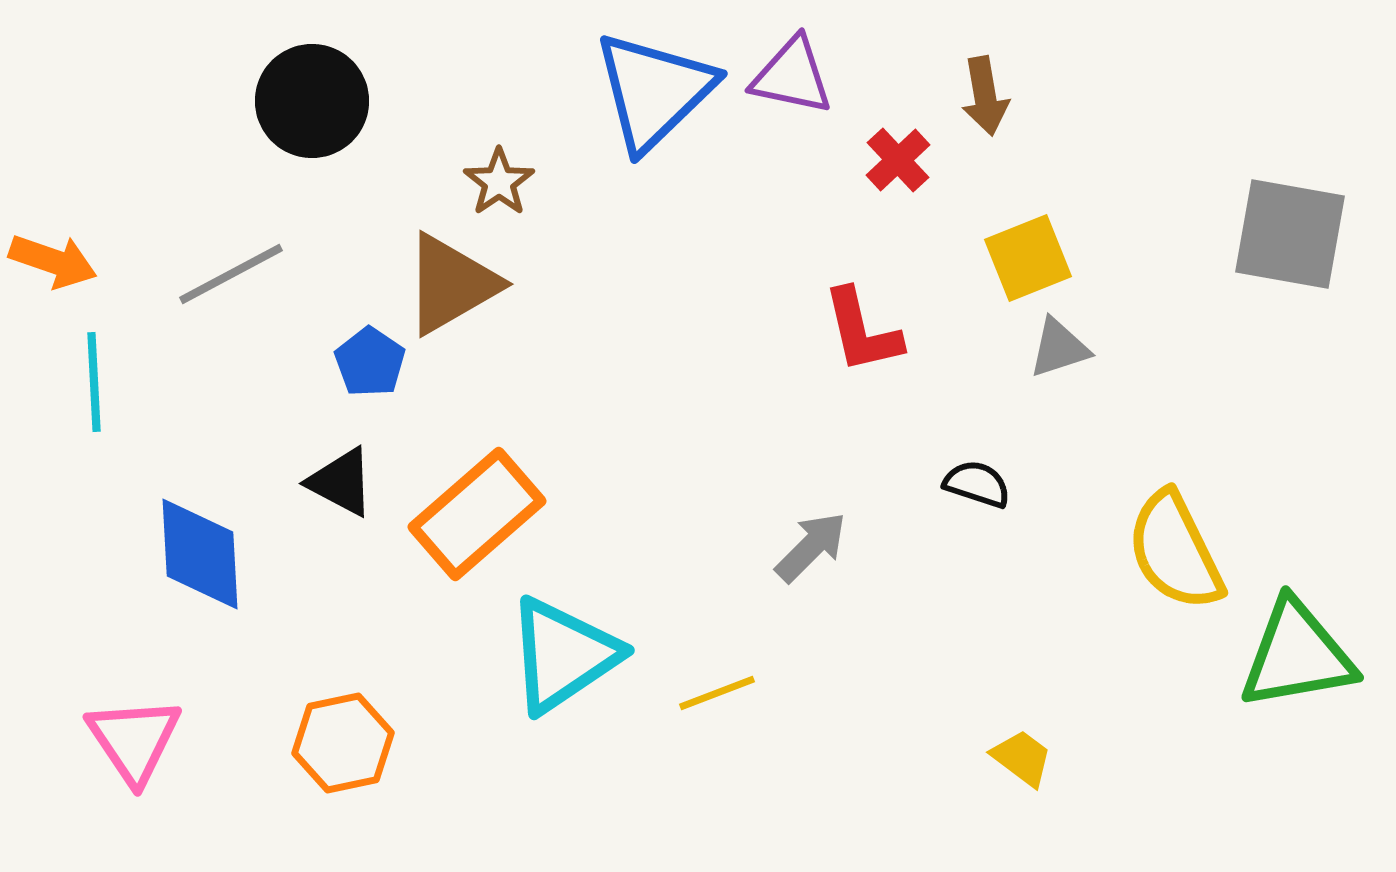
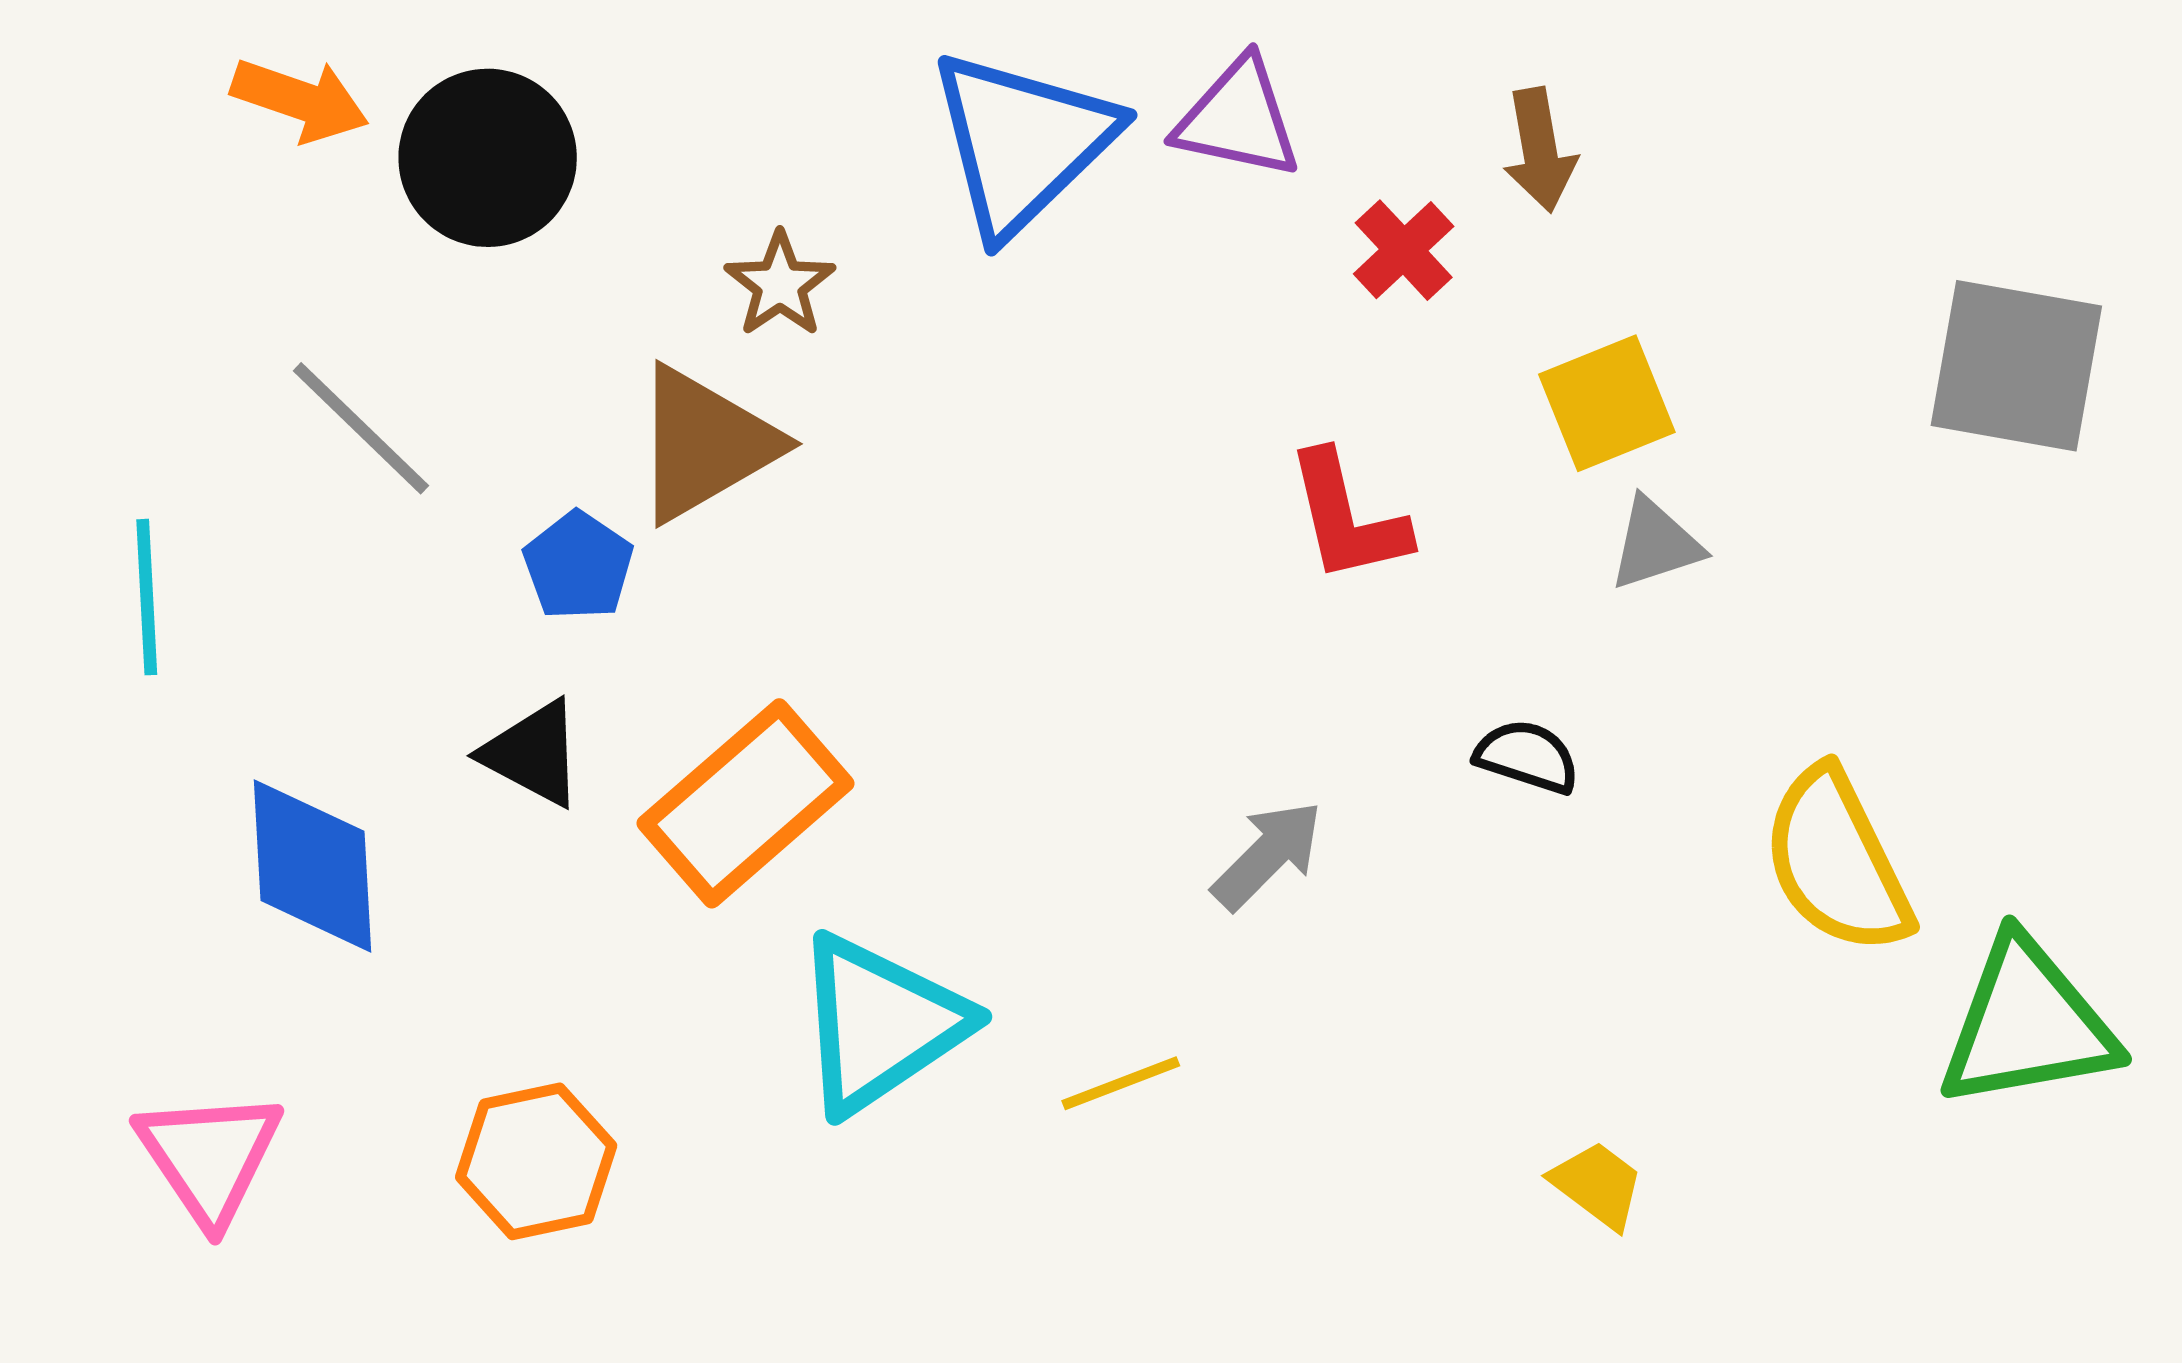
orange arrow: (53, 261) -> (300, 100), moved
gray line: (231, 274) -> (361, 428), turned 72

